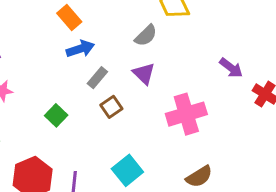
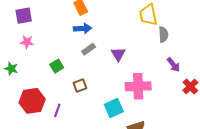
gray semicircle: (146, 35) -> (163, 35), moved, turned -63
brown square: (111, 107) -> (80, 85), moved
cyan square: (127, 170) -> (114, 108), moved

